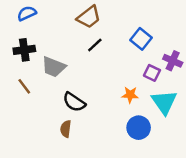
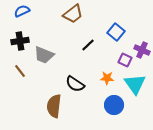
black line: (95, 45) -> (88, 45), moved
black semicircle: (74, 102) -> (75, 84), moved
brown semicircle: (66, 129) -> (54, 106), size x1.6

